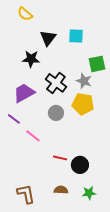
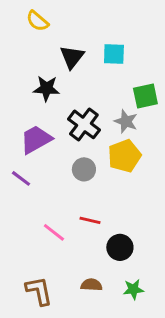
yellow pentagon: (83, 104) -> (124, 156), turned -30
pink line: (33, 136) -> (54, 232), moved
red line: (60, 158) -> (90, 220), moved

